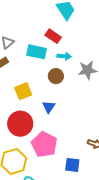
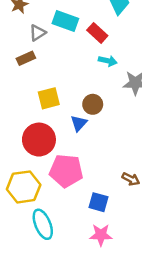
cyan rectangle: (37, 52) -> (65, 21), moved
brown circle: (56, 76) -> (93, 104), moved
pink pentagon: (44, 144) -> (66, 171), turned -30

